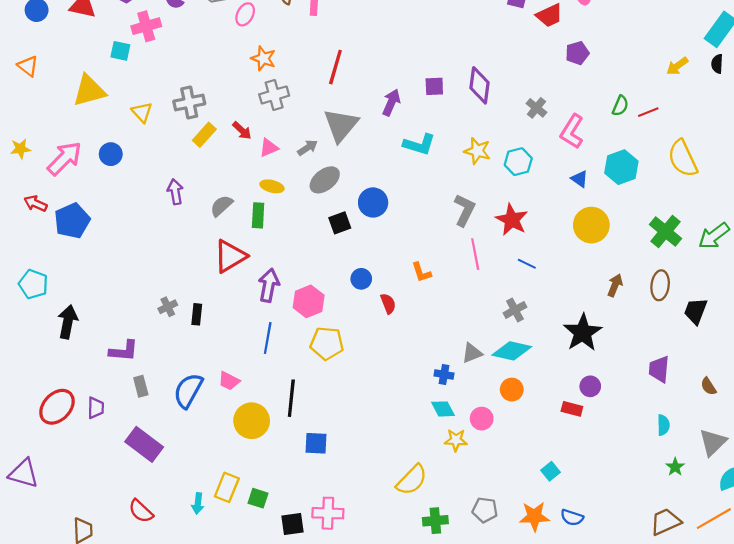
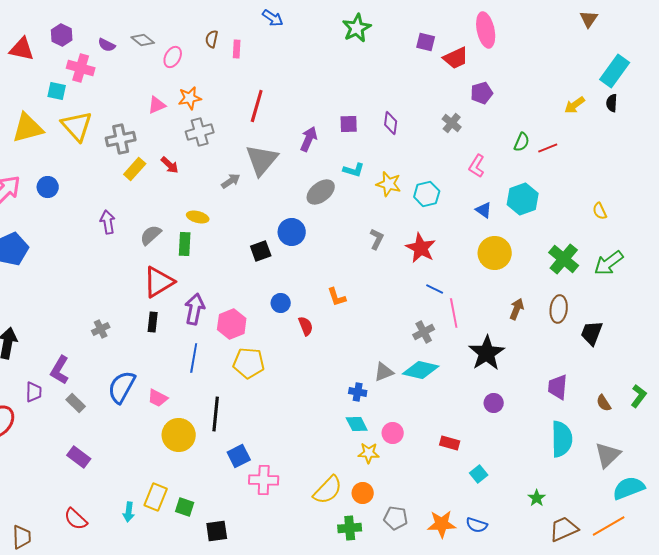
pink cross: (146, 26) -> (81, 68), turned 32
orange star: (263, 58) -> (190, 98), turned -30
purple diamond: (479, 85) -> (391, 123), size x0.7
gray cross: (536, 108) -> (452, 123), moved
yellow triangle: (142, 112) -> (77, 126), moved, size x1.6
pink L-shape: (572, 132) -> (477, 166), size x0.7
cyan L-shape: (419, 144) -> (354, 170), moved, size x0.7
pink triangle: (269, 148) -> (157, 105), moved
yellow semicircle: (683, 158) -> (600, 211), moved, size x0.5
gray ellipse: (325, 180) -> (321, 192), moved
gray L-shape: (464, 210) -> (377, 239), size x0.7
pink line: (475, 254) -> (454, 313), moved
black rectangle: (197, 314) -> (153, 322), moved
purple L-shape: (124, 351) -> (60, 370), turned 116
gray rectangle: (141, 386) -> (76, 403), turned -30
orange circle: (512, 390) -> (363, 493), moved
blue semicircle: (188, 391) -> (122, 387), moved
purple trapezoid: (96, 408) -> (34, 392), moved
red rectangle: (572, 409) -> (450, 443), moved
cyan semicircle: (663, 425) -> (562, 439), size x1.8
blue square: (316, 443) -> (239, 456), turned -30
purple rectangle: (144, 444) -> (79, 457), size x0.7
green star: (675, 467) -> (537, 498), moved
cyan square: (550, 471) -> (479, 474), moved
pink cross: (328, 513) -> (264, 480), moved

